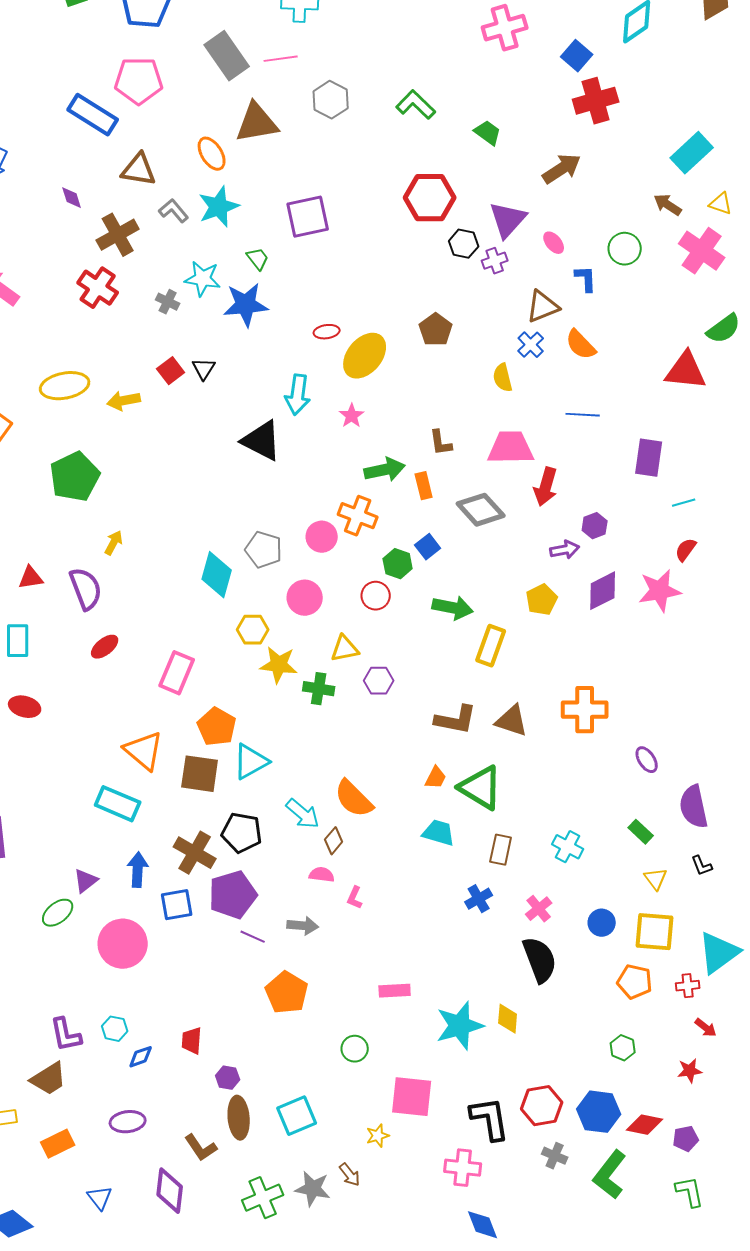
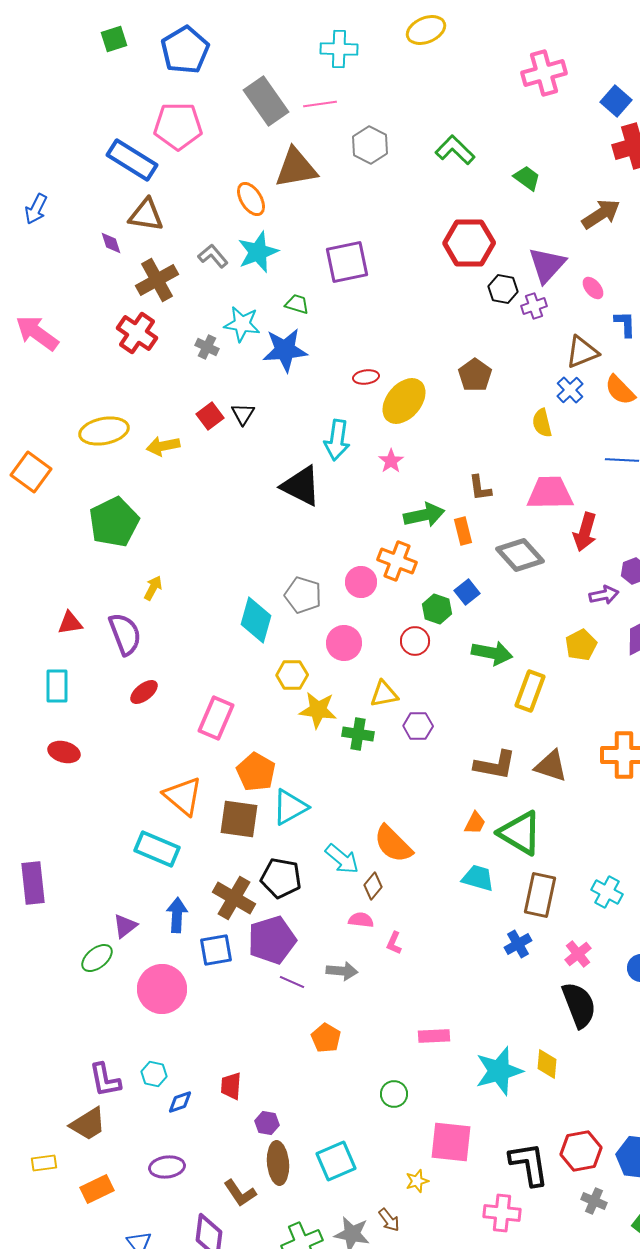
brown triangle: (139, 170) -> (146, 215), moved
green trapezoid: (258, 259) -> (297, 304), turned -35
brown rectangle: (501, 850) -> (540, 895), size x1.4
orange pentagon: (287, 993) -> (326, 1038), size x0.7

